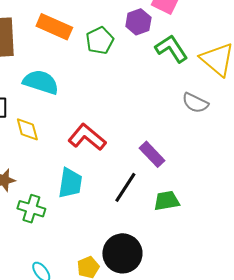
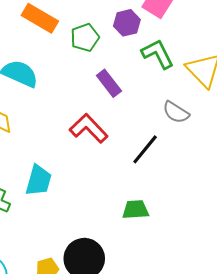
red L-shape: (87, 137) -> (89, 128), moved
purple rectangle: (152, 154) -> (109, 83), moved
black line: (125, 187) -> (145, 149), moved

